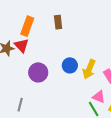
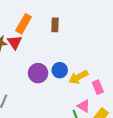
yellow arrow: (89, 69) -> (78, 77), turned 30
purple circle: (38, 72) -> (38, 73), moved

